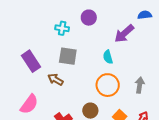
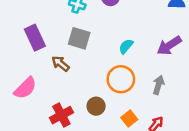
purple arrow: (124, 34) -> (169, 46), moved
cyan semicircle: (108, 57) -> (126, 46), turned 48

